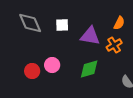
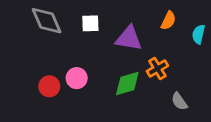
orange cross: (114, 45) -> (157, 69), moved

